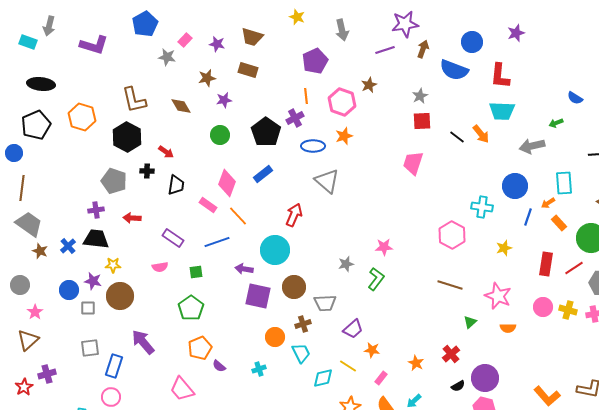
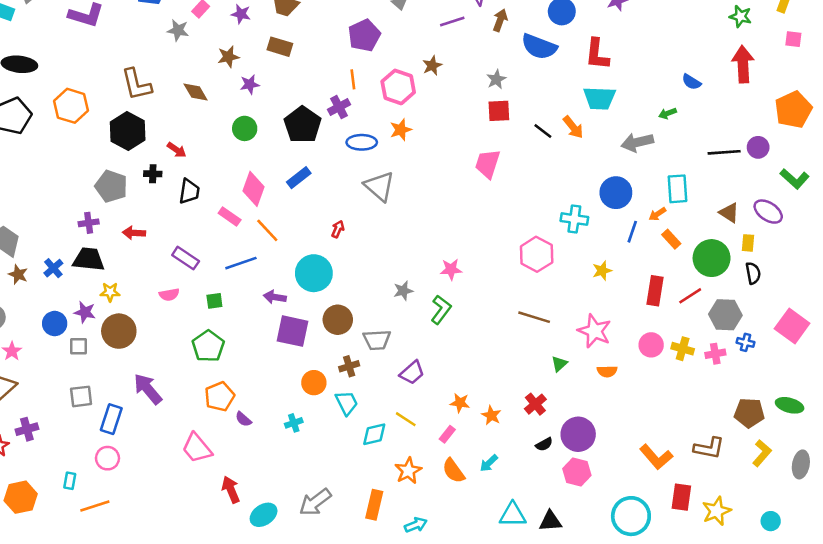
red arrow: (294, 215) -> (338, 229), size x0.6
orange star: (372, 350) -> (460, 403), moved

